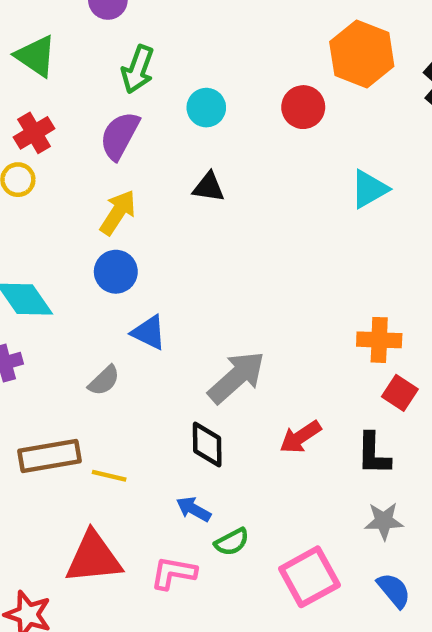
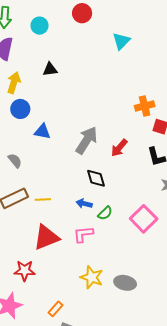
black triangle: (209, 187) -> (50, 69), moved
gray semicircle: (104, 380) -> (15, 161), moved, turned -70
red arrow: (300, 437) -> (119, 148), moved
black diamond: (207, 445) -> (96, 178), moved

